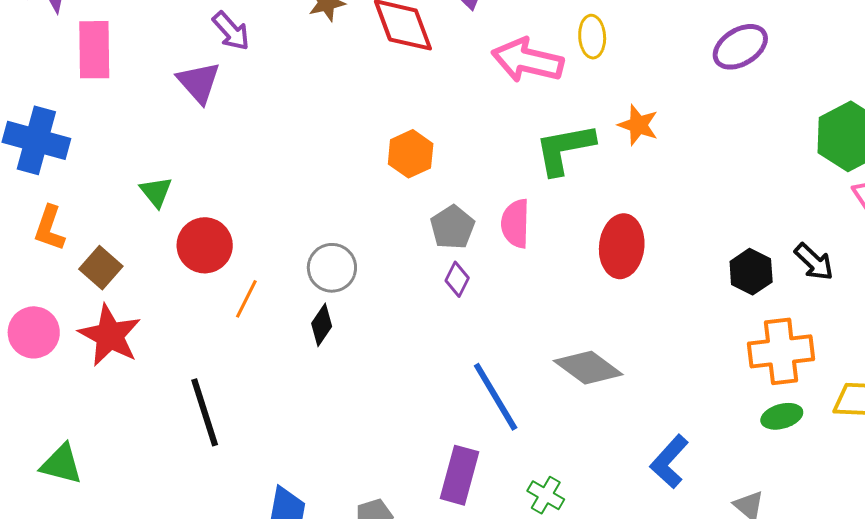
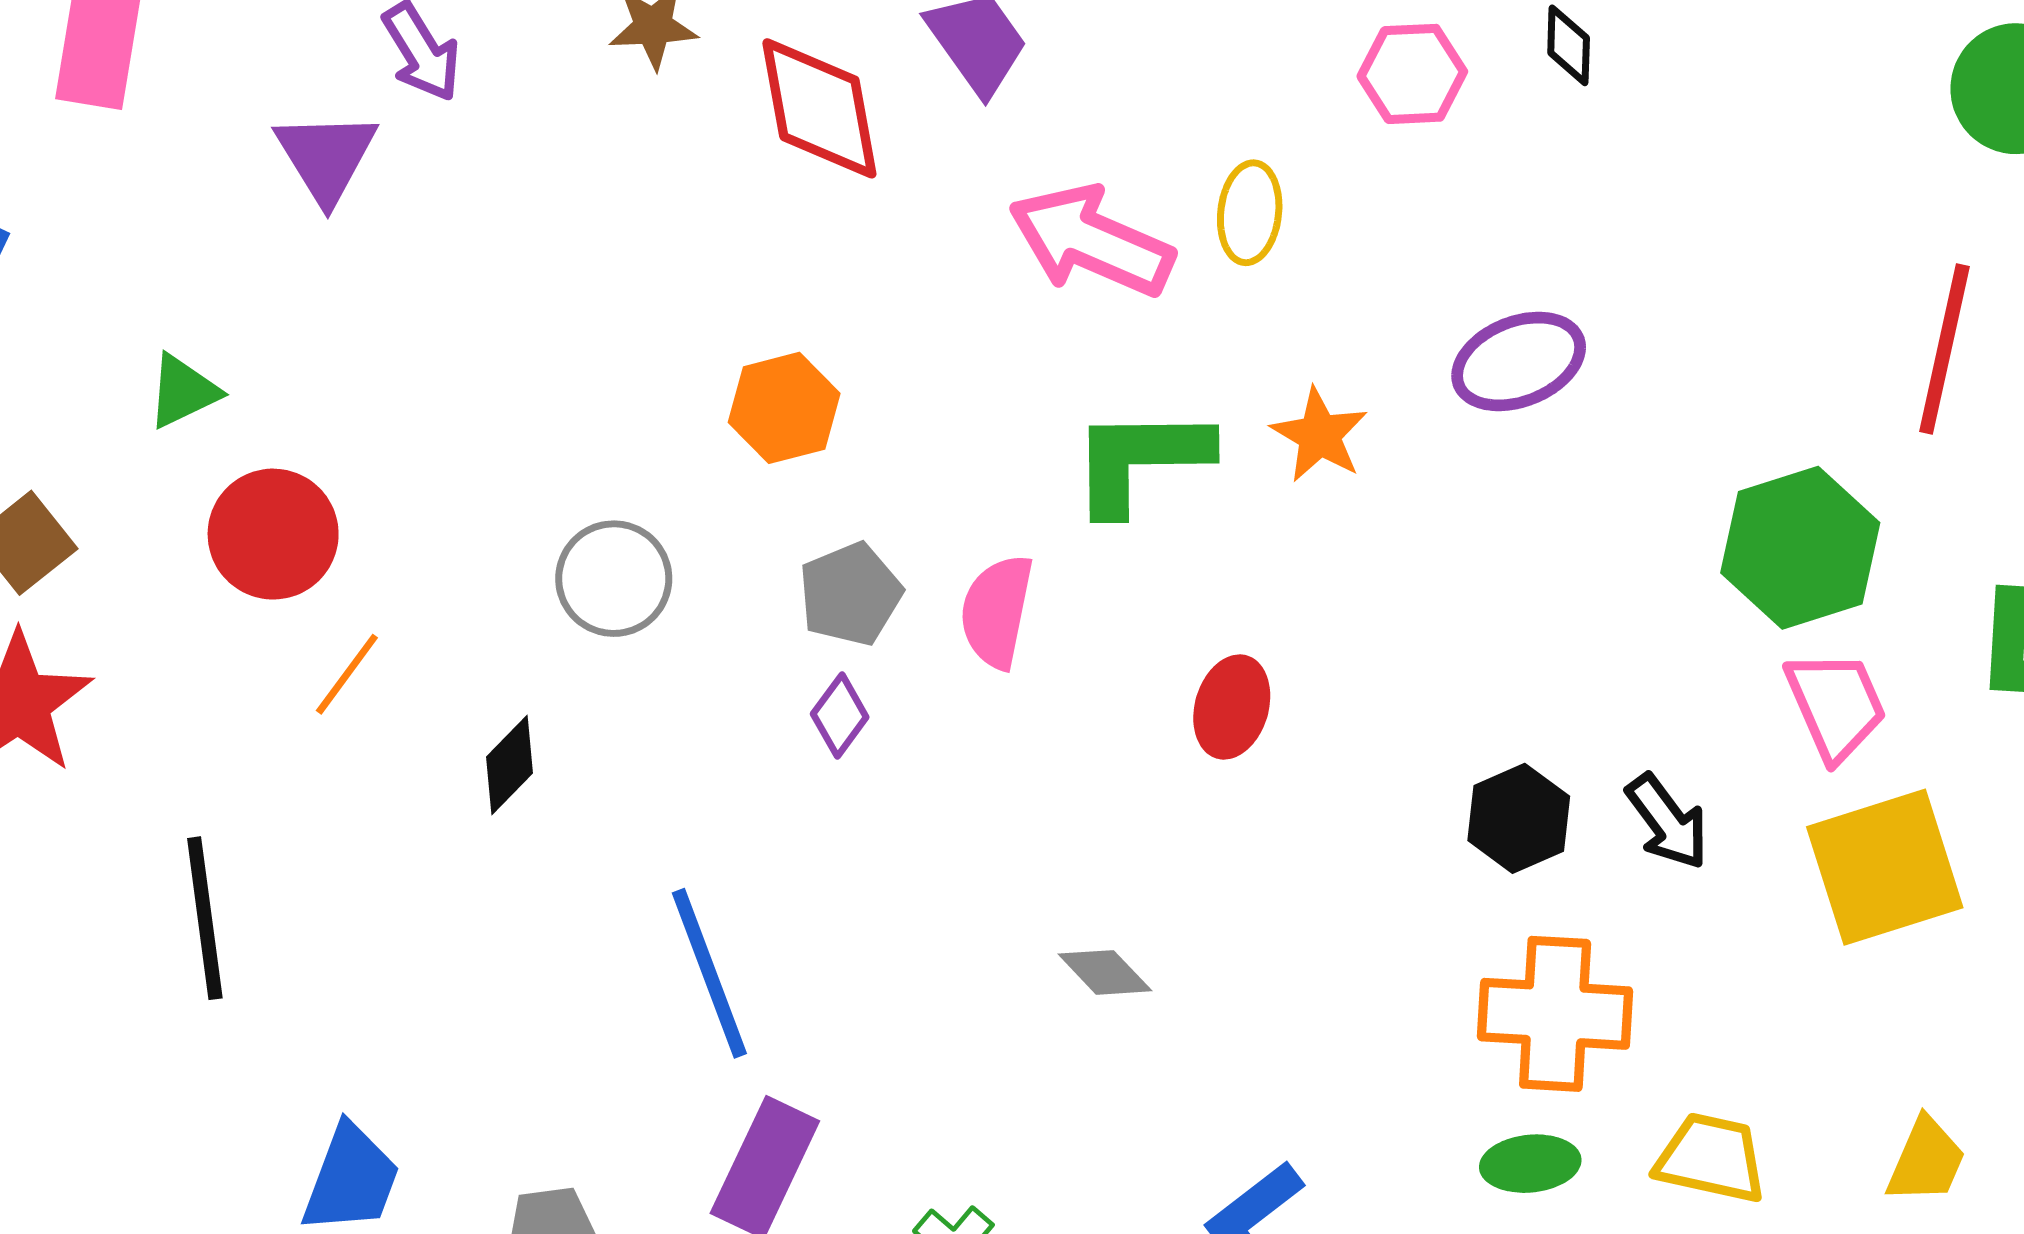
purple ellipse: (740, 47) -> (1519, 361), moved
green triangle: (156, 192) -> (183, 391), turned 33
red ellipse: (622, 246) -> (1232, 707), size x0.7
gray circle: (332, 268) -> (614, 579), moved
gray diamond: (588, 368) -> (1105, 972), size x0.6
blue line: (496, 397) -> (709, 973), moved

